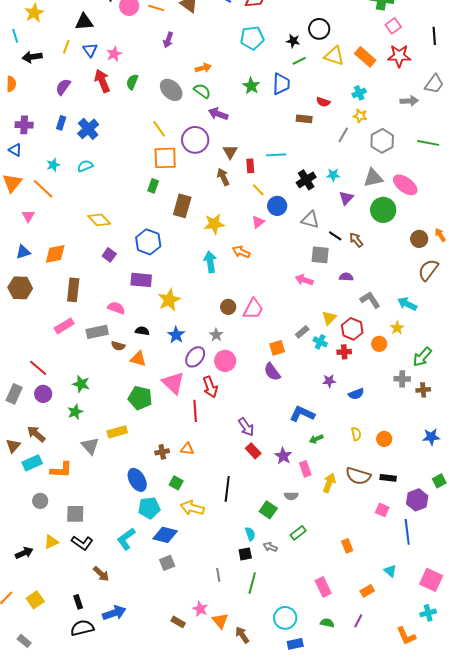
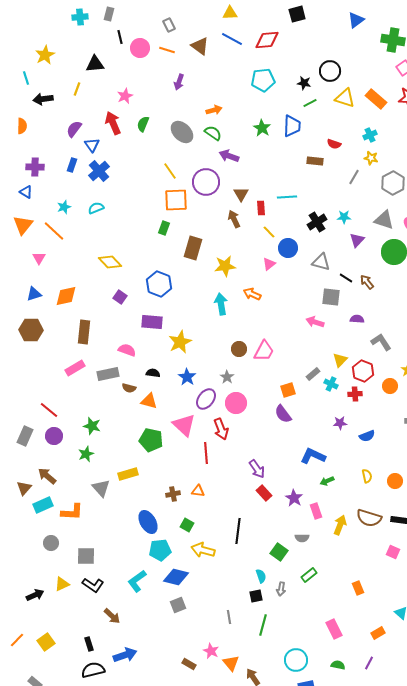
blue triangle: (90, 50) -> (92, 145), moved
gray triangle: (373, 178) -> (384, 220), turned 30
gray arrow: (270, 547) -> (281, 589), turned -104

